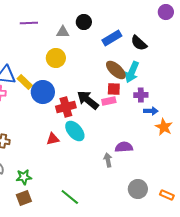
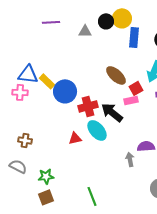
blue rectangle: (112, 38) -> (134, 37), turned -54
yellow circle: (56, 58) -> (122, 18), moved
brown ellipse: (116, 70) -> (116, 75), moved
red square: (114, 89) -> (136, 88), turned -32
black arrow: (88, 100) -> (112, 112), moved
green line: (70, 197) -> (92, 196), turned 30

